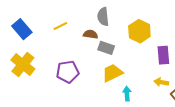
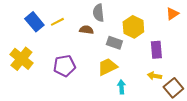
blue rectangle: (22, 29) -> (34, 22), moved
gray rectangle: (106, 48) -> (114, 43), moved

